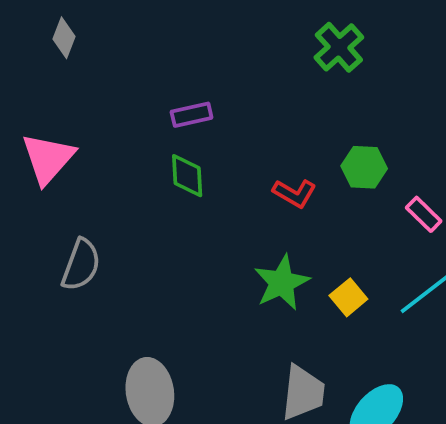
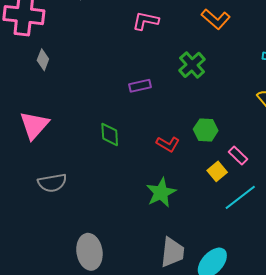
purple rectangle: (192, 115) -> (140, 86), moved
gray semicircle: (81, 265) -> (52, 183), turned 60
yellow square: (348, 297) -> (217, 171), moved

